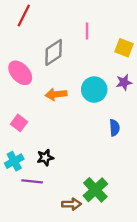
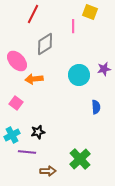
red line: (24, 16) -> (33, 14), moved
yellow square: (124, 48) -> (90, 12), moved
orange arrow: (56, 94) -> (34, 79), moved
brown arrow: (71, 204) -> (48, 171), moved

